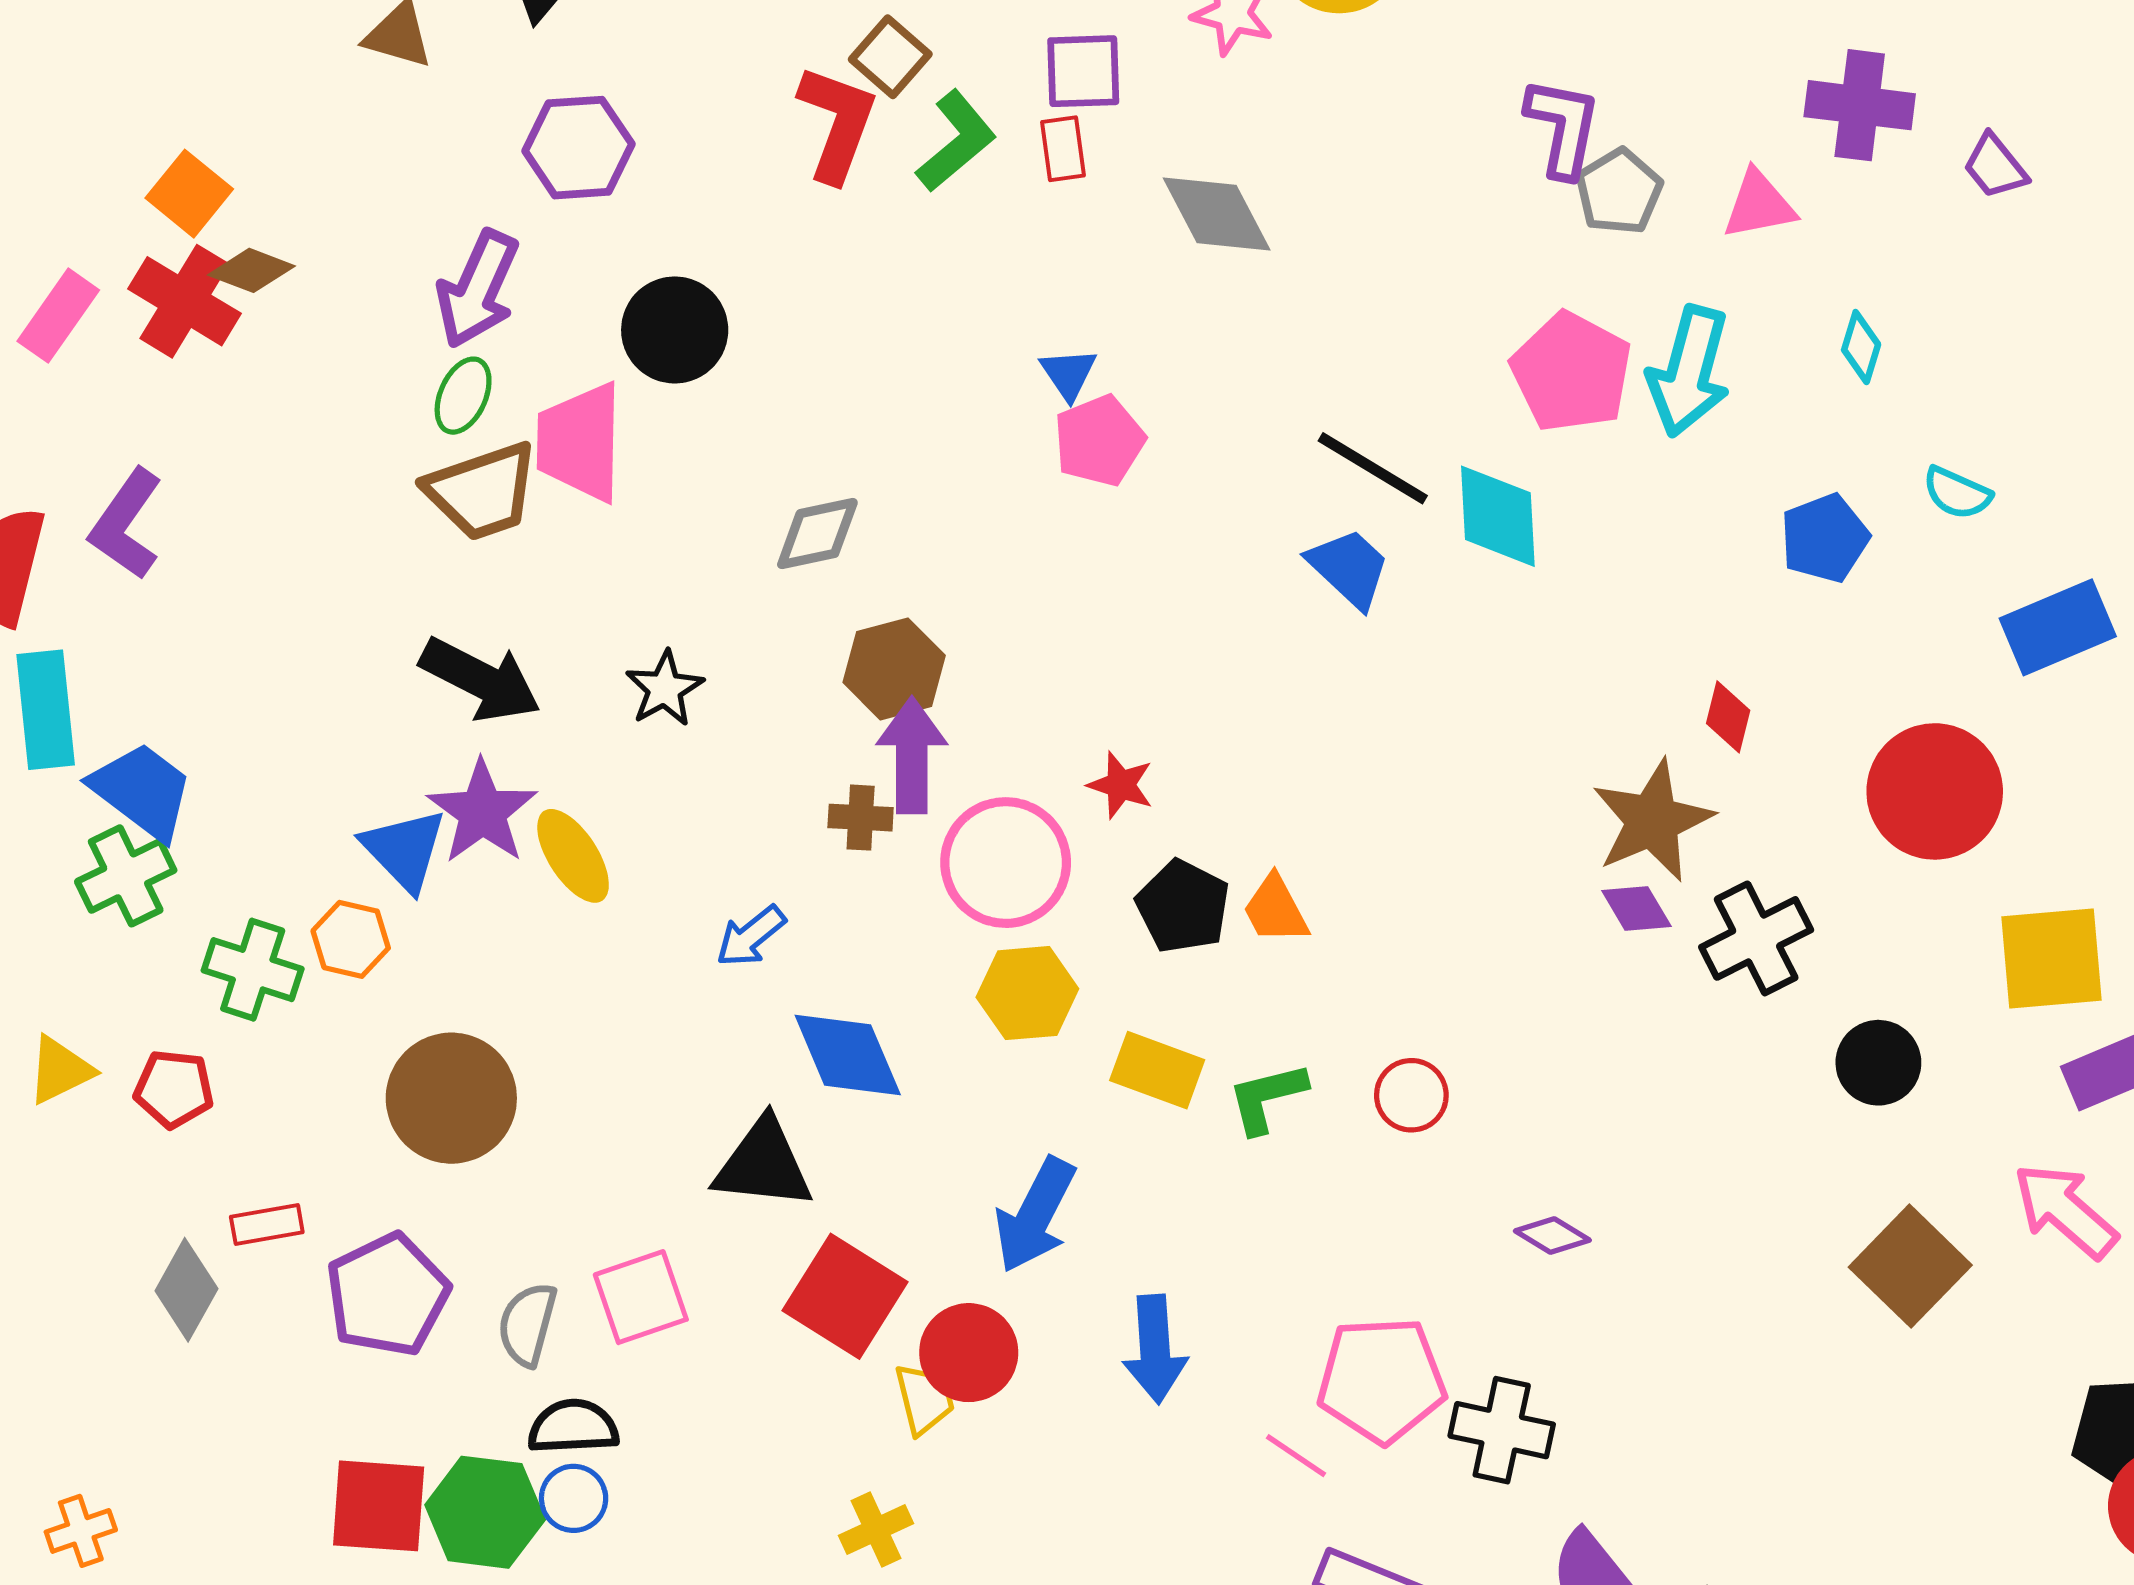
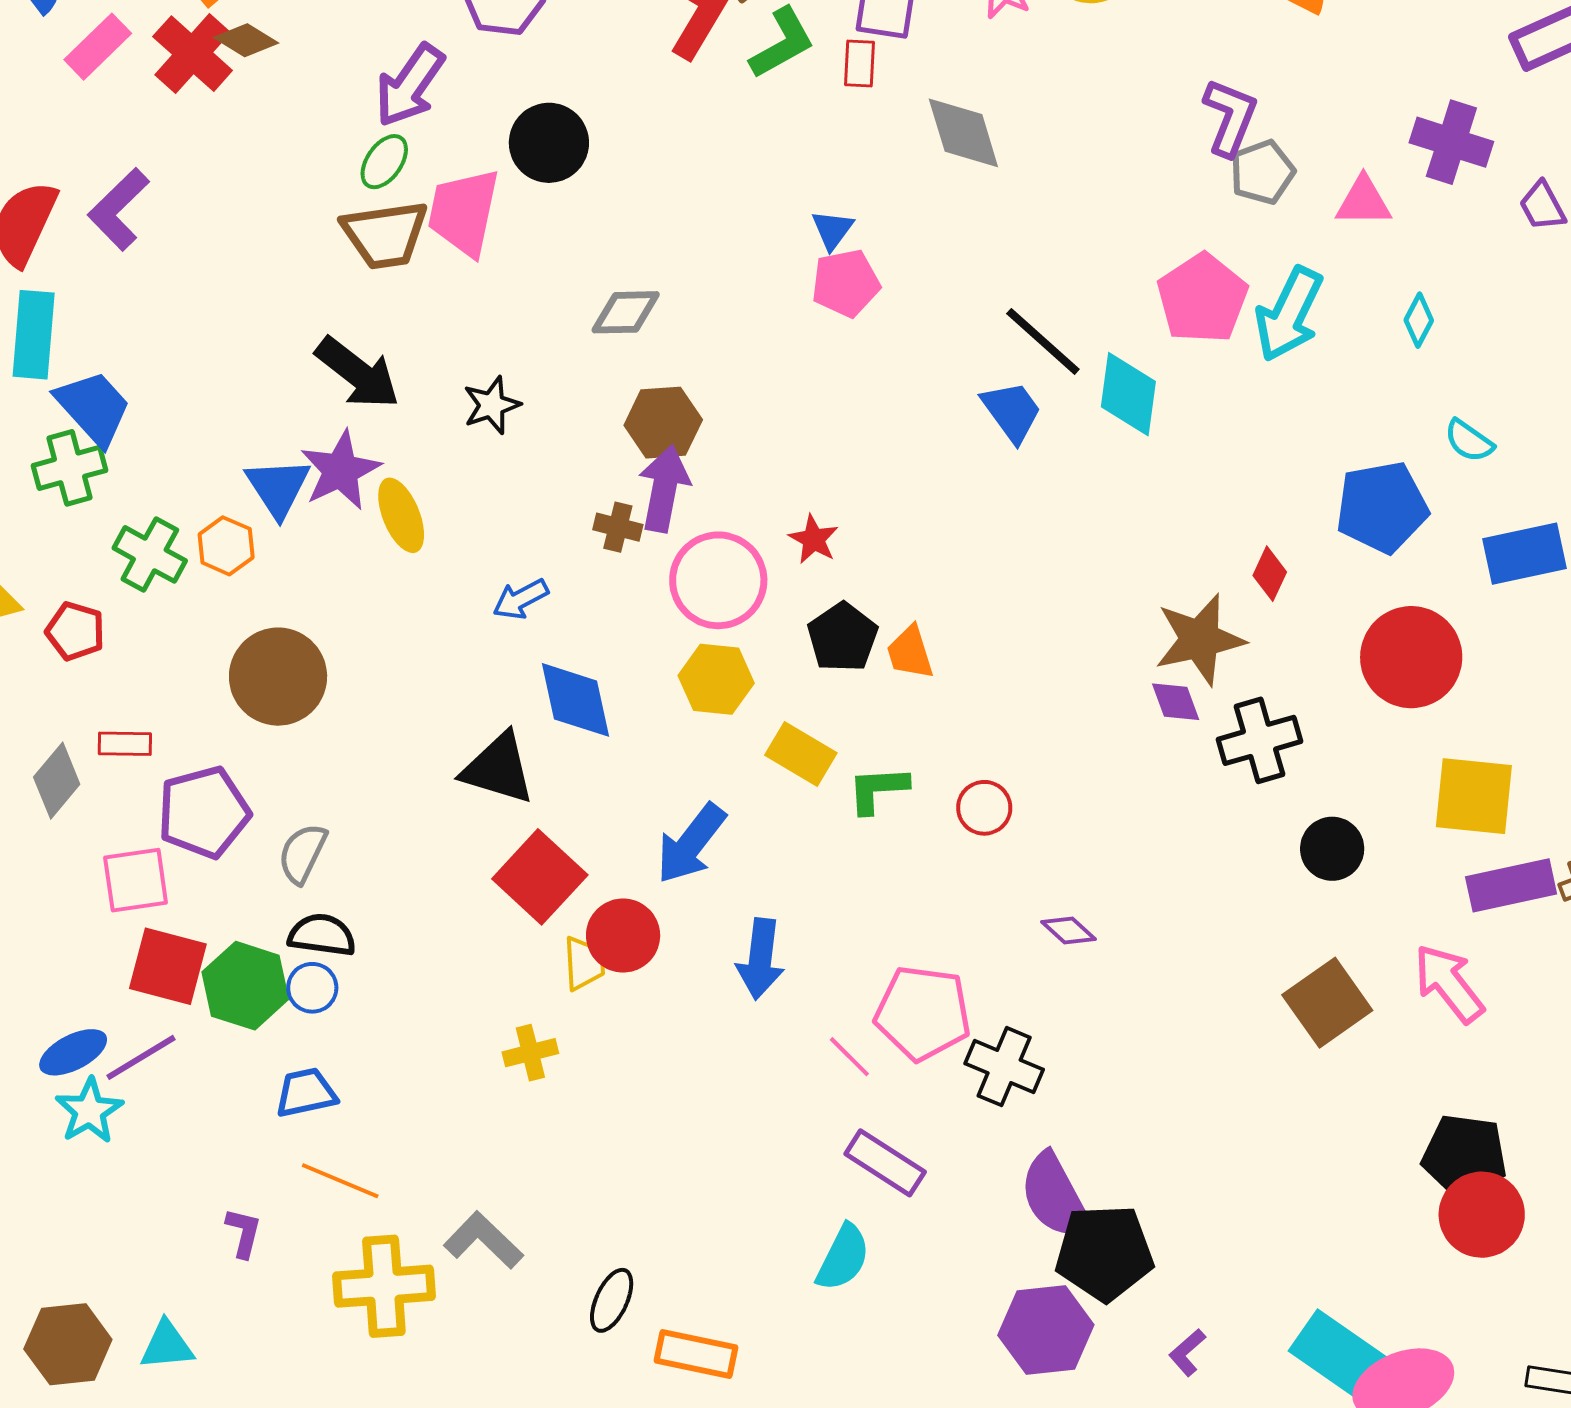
blue pentagon: (1825, 538) -> (1382, 507), moved, size x1.4
pink square: (641, 1297) -> (136, 880), moved

